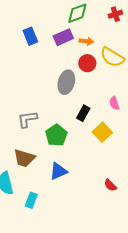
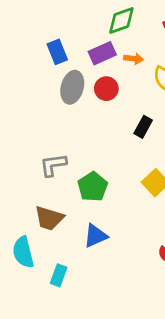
red circle: (87, 63) -> (106, 89), moved
gray ellipse: (66, 82) -> (72, 87), moved
black rectangle: (83, 113) -> (143, 127), moved

